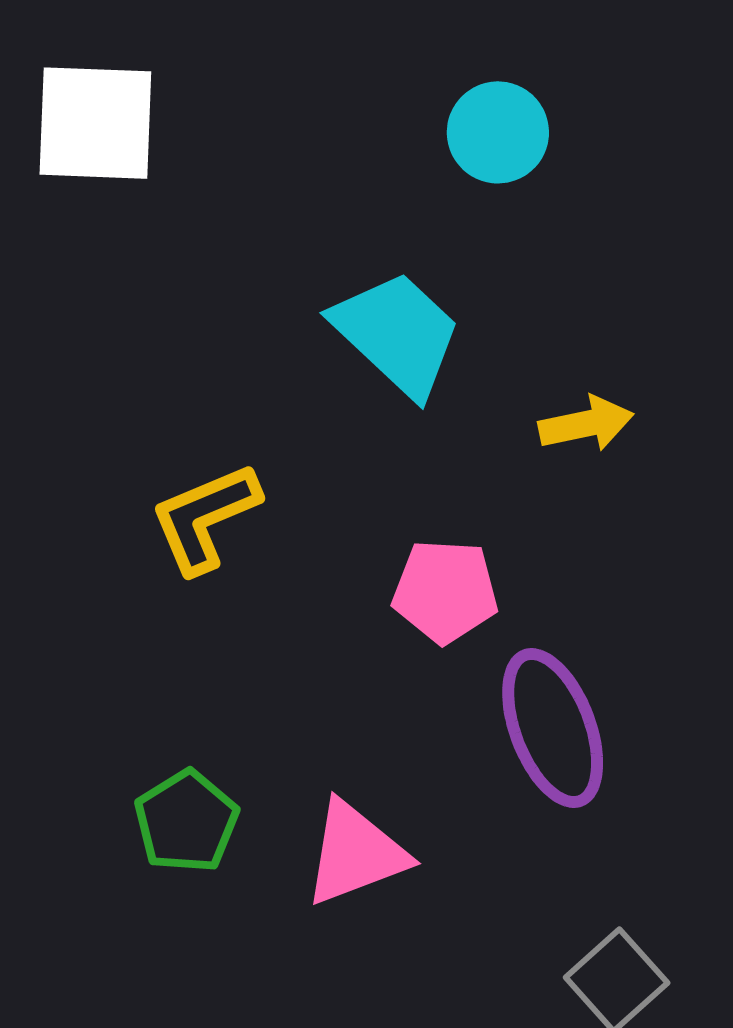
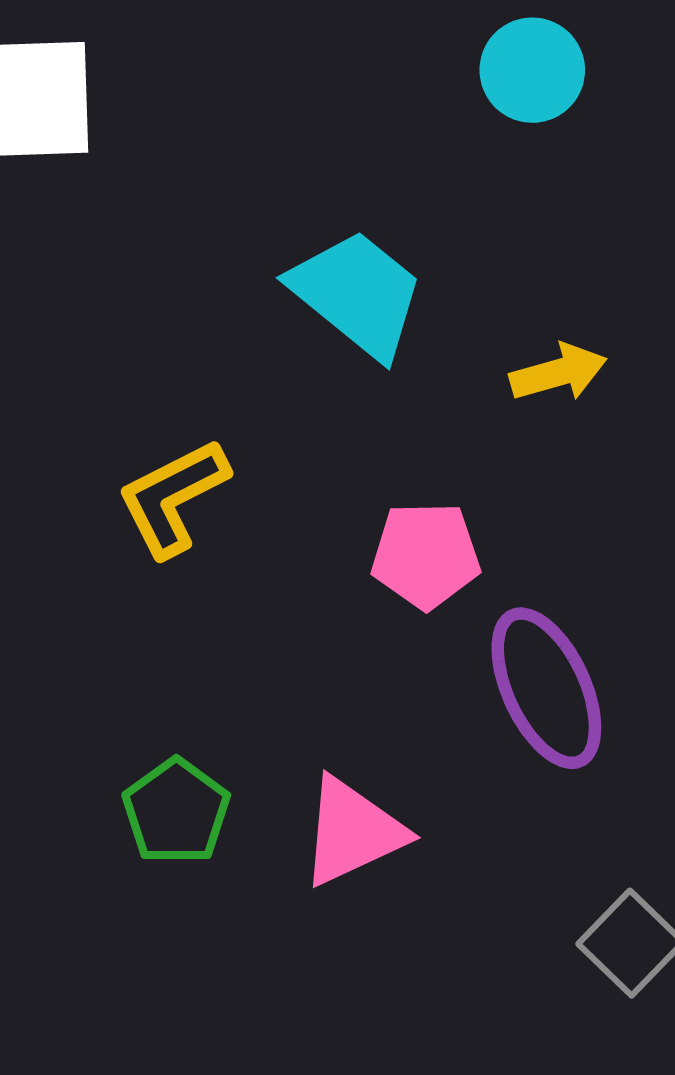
cyan circle: (498, 132) -> (532, 70), moved

